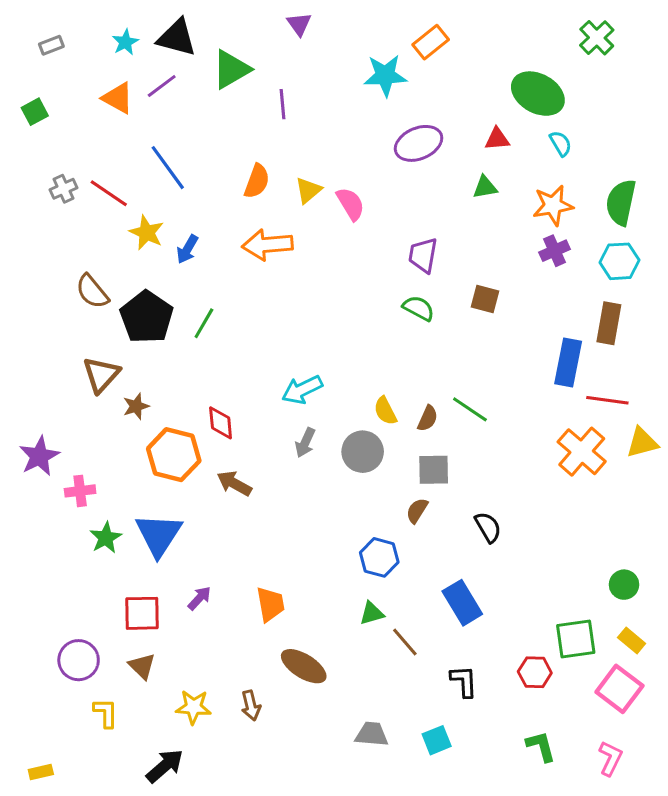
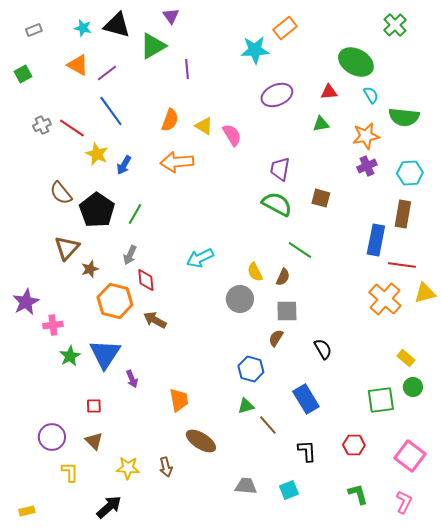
purple triangle: (299, 24) -> (171, 16), moved
cyan star: (125, 42) -> (83, 28), turned -30
purple line: (162, 86) -> (107, 73), moved
yellow triangle: (308, 190) -> (204, 126), turned -48
green semicircle: (621, 202) -> (404, 117), moved, turned -96
green semicircle: (419, 308) -> (277, 204), size x1.4
green line: (470, 409) -> (300, 250), moved
gray arrow: (305, 443) -> (130, 255), moved
purple arrow: (199, 598) -> (132, 379), moved, turned 114
red square: (142, 613) -> (94, 406), size x0.6
green square: (576, 639) -> (381, 400), moved
yellow rectangle: (632, 640) -> (406, 358), moved

